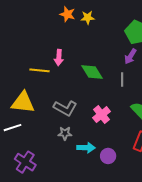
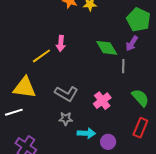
yellow line: (39, 70) -> (41, 56), turned -42
green diamond: (92, 72) -> (107, 48), moved

